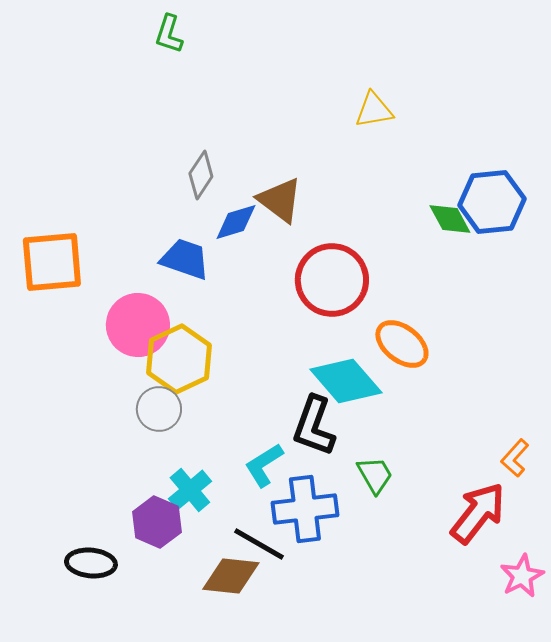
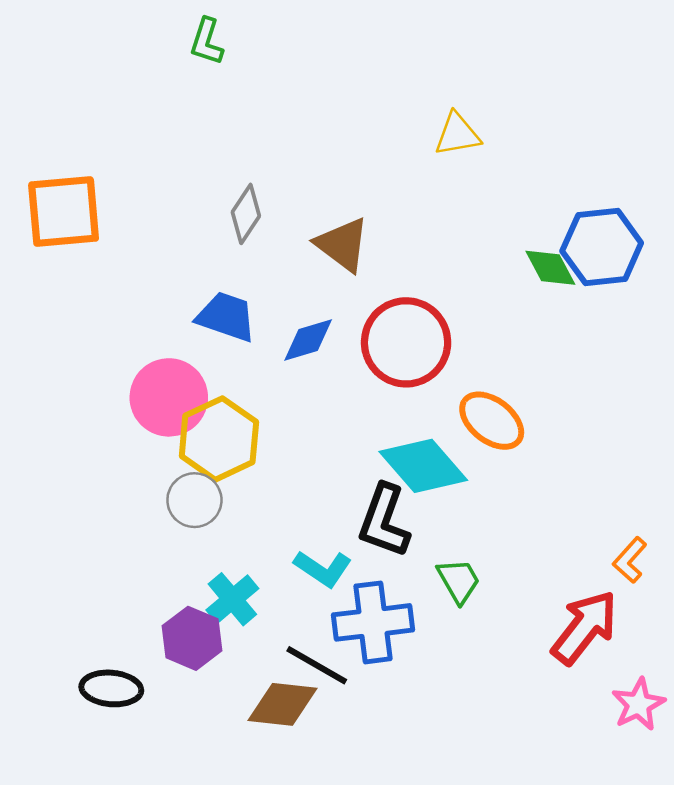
blue diamond: (236, 222) -> (308, 340), moved
orange square: (52, 262) -> (64, 211), moved
cyan L-shape: (264, 465) -> (323, 569), turned -114

